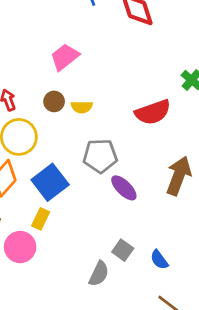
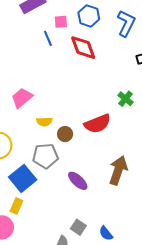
pink trapezoid: (65, 57) -> (22, 98), moved
brown circle: (54, 101) -> (65, 134), moved
gray pentagon: (100, 156) -> (45, 156), moved

